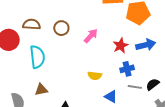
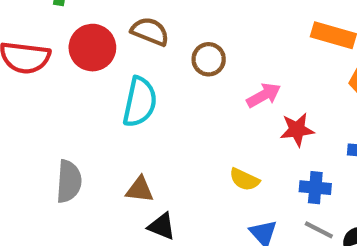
red star: (121, 46) -> (297, 130), moved
brown triangle: (41, 90) -> (140, 190), moved

